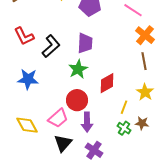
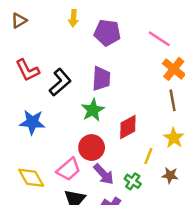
purple arrow: (87, 122) -> (104, 174), turned -42
green cross: (124, 128) -> (133, 181), moved

